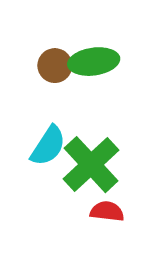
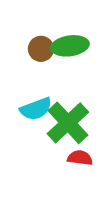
cyan semicircle: (48, 146) -> (36, 109), turned 36

